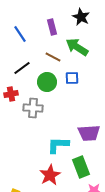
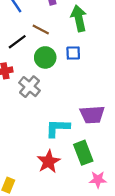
green arrow: (77, 47) -> (79, 18), turned 45
brown line: (53, 57) -> (41, 29), moved
gray cross: (33, 108) -> (30, 87), turned 36

